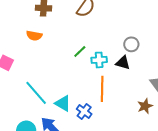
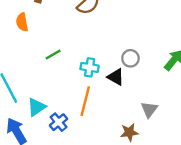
orange semicircle: (34, 36) -> (22, 22), turned 56
green line: (80, 52) -> (53, 55), moved
cyan triangle: (63, 103) -> (36, 107), turned 42

